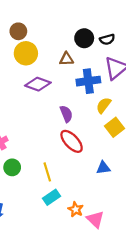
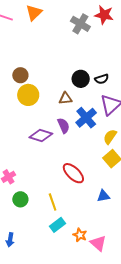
blue cross: (88, 81) -> (86, 118), turned -30
purple diamond: (38, 84) -> (41, 135), moved
yellow semicircle: (104, 105) -> (110, 137), moved
purple semicircle: (66, 114) -> (63, 126), moved

